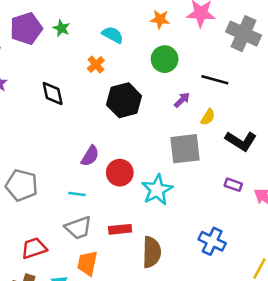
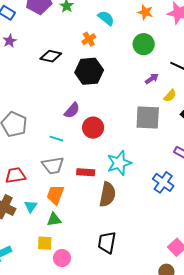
black diamond: (53, 93) -> (51, 56), turned -75
black hexagon: (124, 100) -> (89, 71), moved
cyan star: (157, 190) -> (119, 163), moved
blue cross: (212, 241) -> (163, 182), moved

